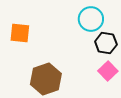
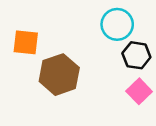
brown hexagon: (46, 79) -> (59, 75), moved

